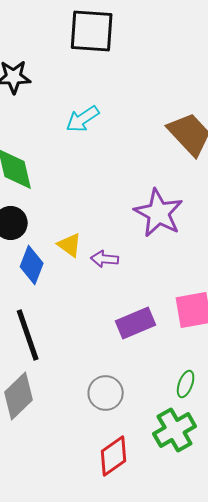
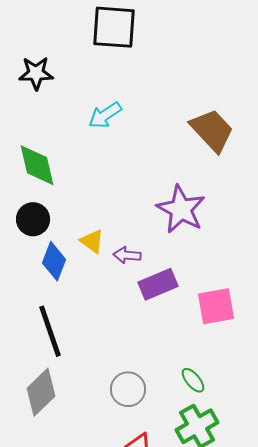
purple rectangle: (136, 323) -> (158, 284), moved
green ellipse: (186, 384) -> (193, 380), moved, turned -60

